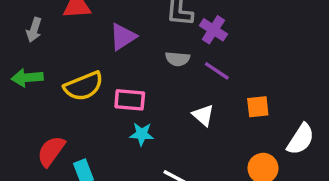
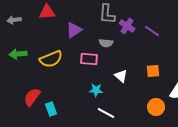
gray arrow: (34, 30) -> (14, 20), moved, turned 64
purple line: (217, 71) -> (152, 31), moved
pink rectangle: (130, 100) -> (89, 59), moved
cyan star: (142, 134) -> (96, 90), moved

